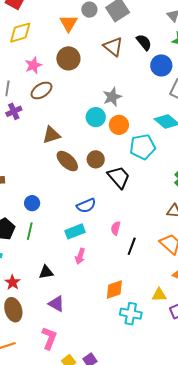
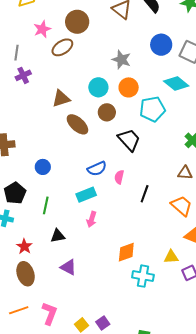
blue circle: (161, 65) -> (161, 45), moved
brown ellipse: (41, 90) -> (62, 47), moved
gray star: (112, 97) -> (121, 60), turned -30
cyan circle: (96, 117) -> (98, 87), moved
brown circle: (96, 159) -> (107, 112), moved
pink semicircle: (116, 228) -> (119, 177), moved
green line: (30, 231) -> (46, 205), moved
black line: (132, 246) -> (145, 194), moved
pink L-shape: (49, 338) -> (50, 313), moved

